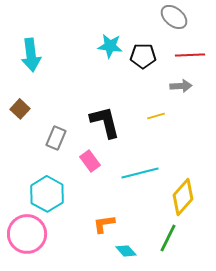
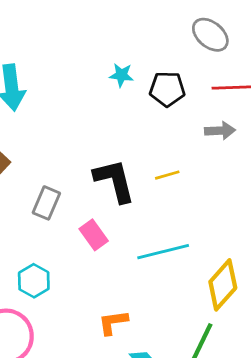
cyan star: (110, 46) -> (121, 75), size x0.7
yellow line: (156, 116) -> (167, 175), moved
cyan hexagon: (47, 194) -> (34, 281), size x0.7

